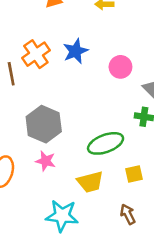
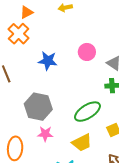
blue star: (75, 51) -> (48, 61), moved, turned -30
orange cross: (36, 54) -> (19, 34), moved

